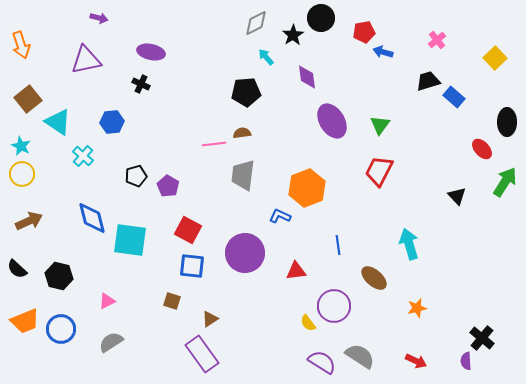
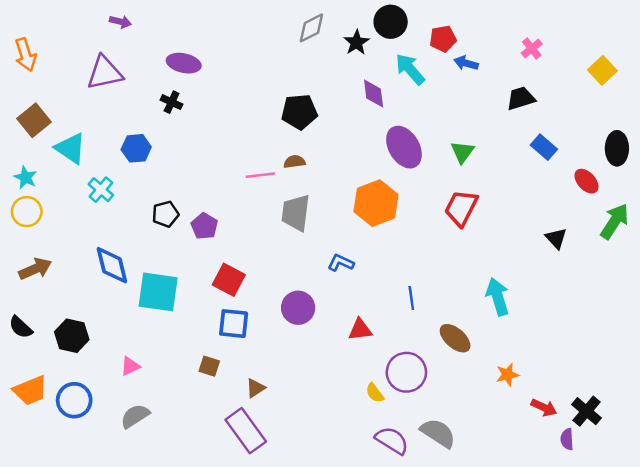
cyan arrow: (266, 57) -> (410, 69), moved, size x1.6
blue rectangle: (454, 97) -> (544, 147), moved
orange hexagon: (307, 188) -> (376, 203), moved
purple circle: (245, 253) -> (298, 308), size x0.7
red arrow: (416, 361) -> (544, 408), moved

